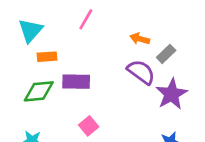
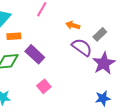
orange arrow: (140, 39) -> (73, 25), moved
purple rectangle: (76, 82) -> (35, 54), turned 42

